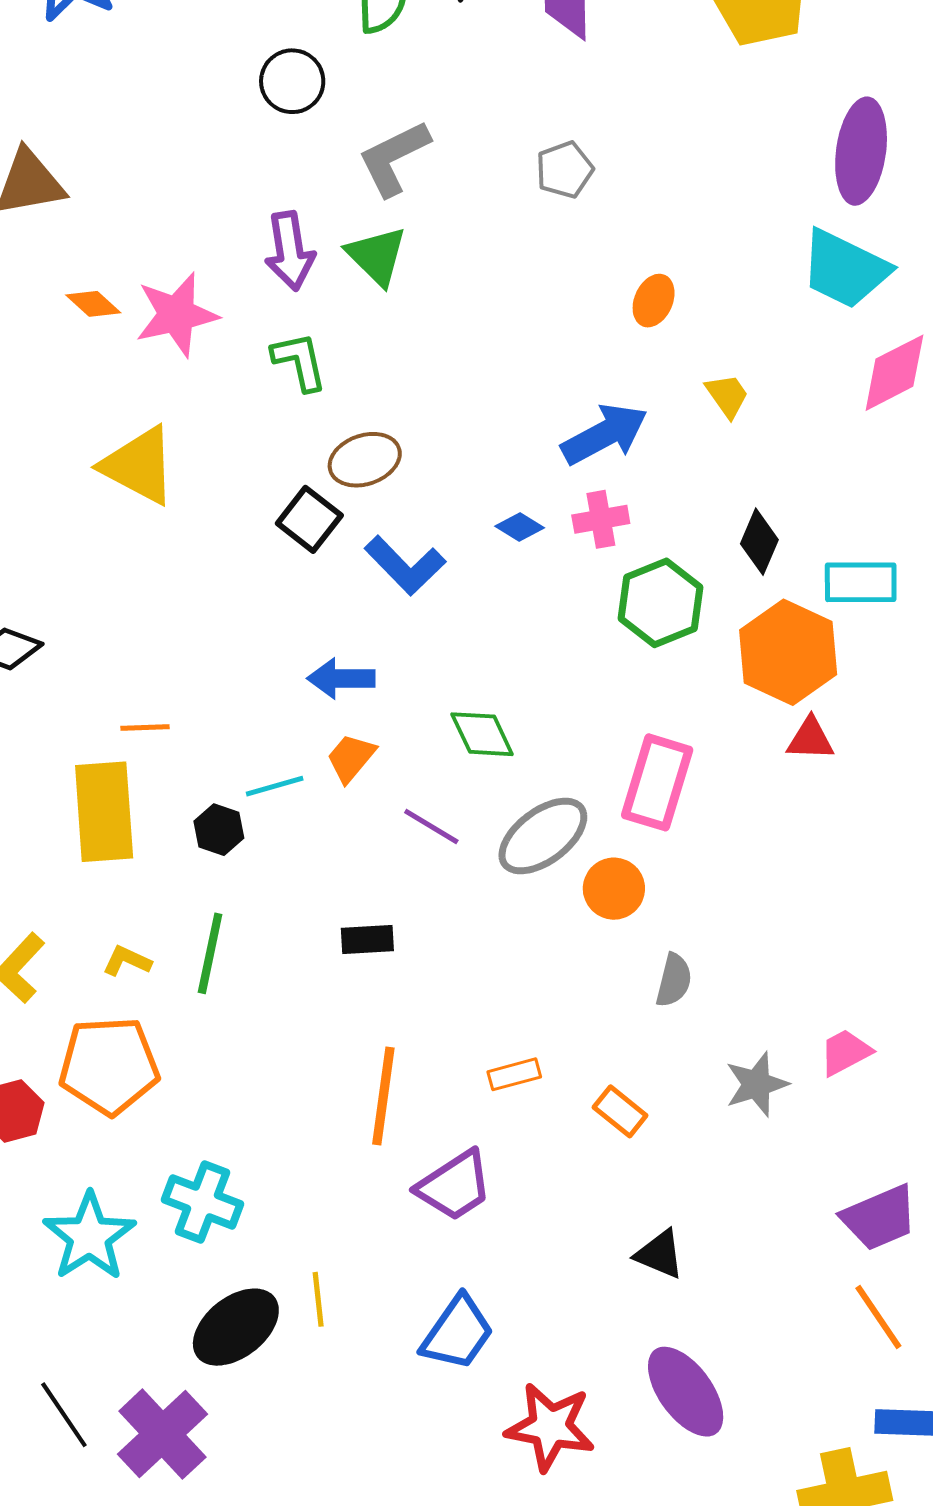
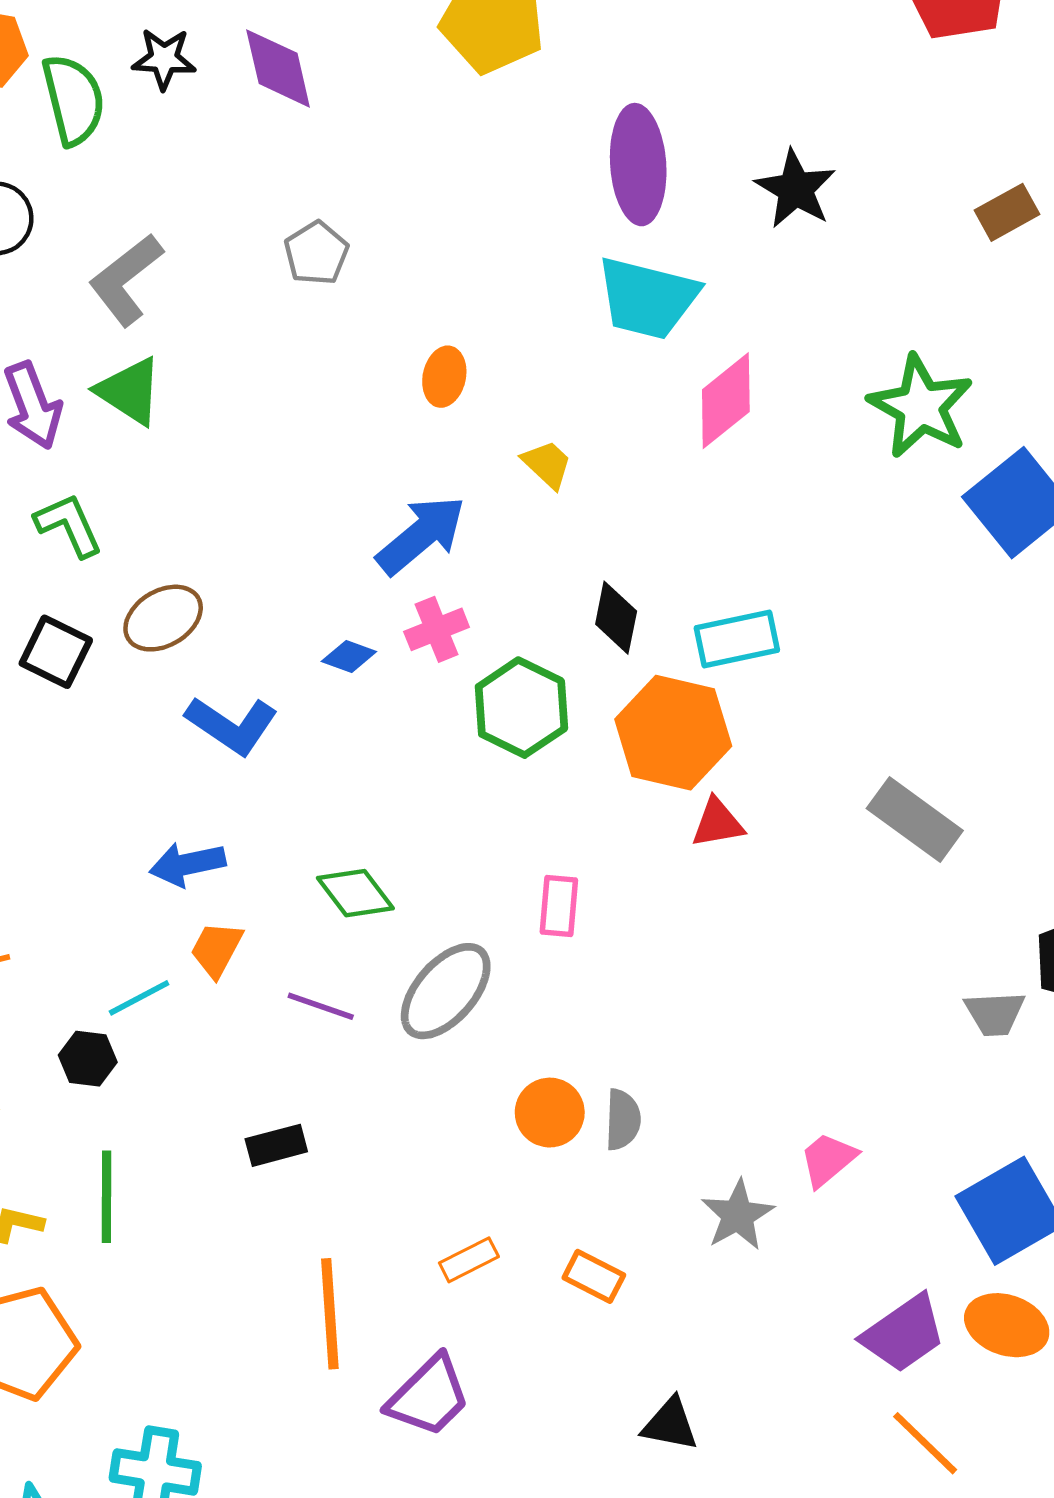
black square: (309, 519) -> (56, 652), moved
pink rectangle: (657, 782) -> (559, 906), size x0.6
orange circle: (614, 889) -> (550, 1113), moved

